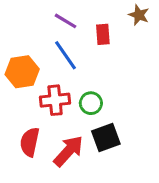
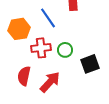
black square: (106, 138) -> (90, 64), moved

